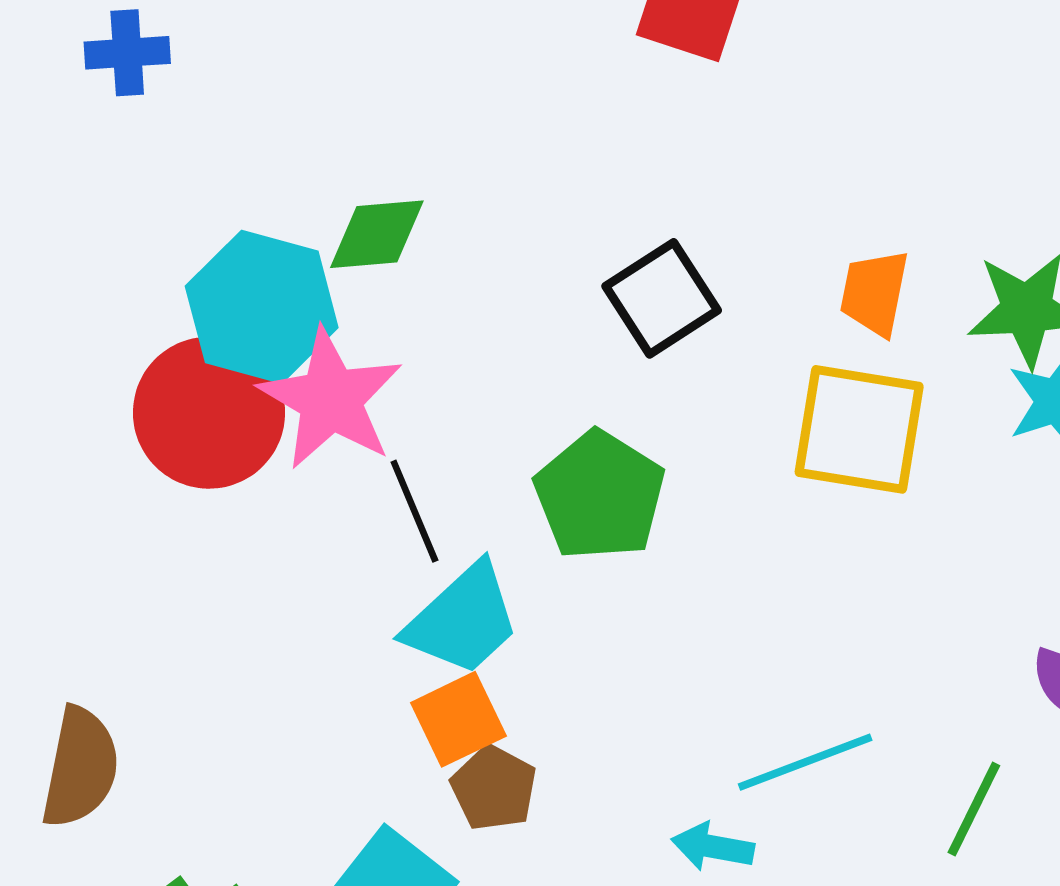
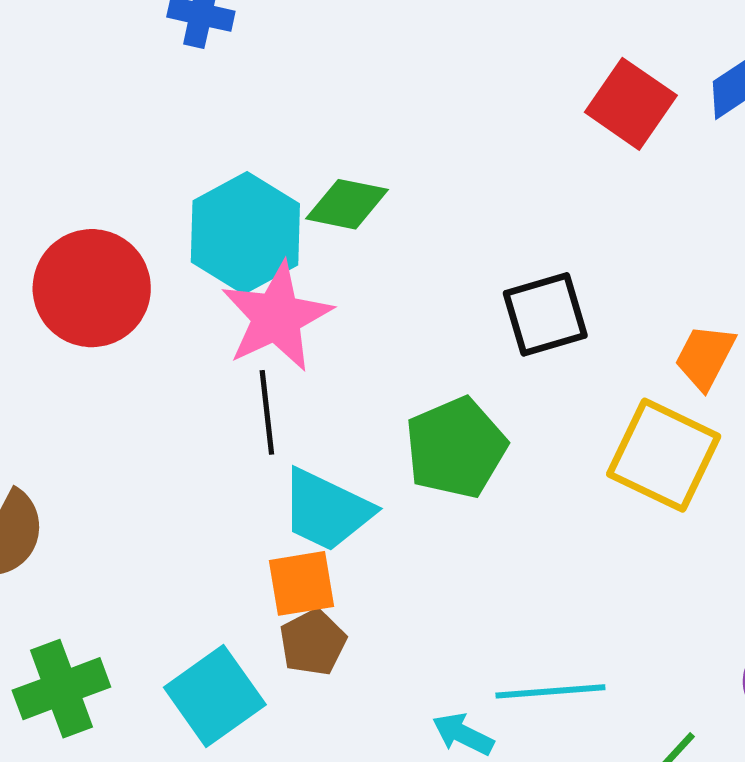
red circle: (209, 413) -> (92, 288), moved
black line: (414, 511) -> (267, 412), moved
cyan trapezoid: (463, 620) -> (326, 510), turned 52

